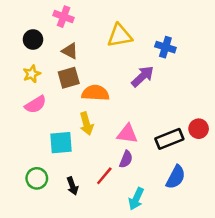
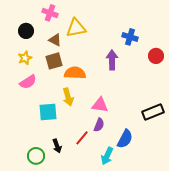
yellow triangle: (120, 36) -> (76, 28), moved
purple arrow: (143, 76) -> (112, 60), turned -48
red circle: (199, 129) -> (156, 56), moved
black rectangle: (169, 139) -> (153, 112), moved
blue semicircle: (176, 177) -> (125, 139), moved
green circle: (37, 178) -> (36, 156), moved

